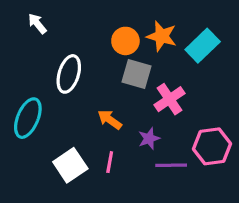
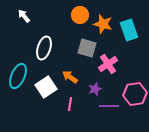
orange circle: (125, 41) -> (80, 15), moved
cyan rectangle: (203, 46) -> (129, 30), turned -65
white square: (70, 165) -> (46, 87), moved

